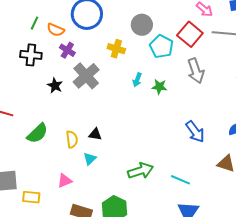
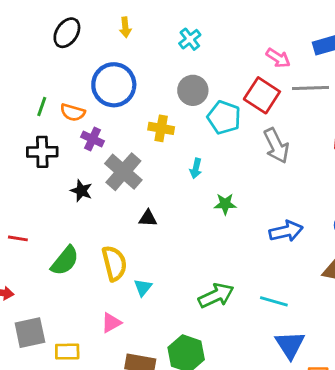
green star: (159, 87) -> (225, 204), moved
blue arrow: (195, 132) -> (286, 231), turned -60
black triangle: (95, 134) -> (148, 218), moved
yellow semicircle: (72, 139) -> (114, 263), size x1.4

